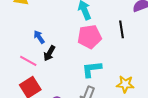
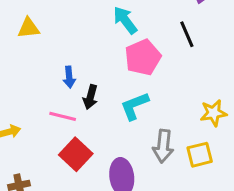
blue arrow: (39, 37) -> (69, 77), turned -136
cyan L-shape: (92, 69) -> (135, 106), moved

